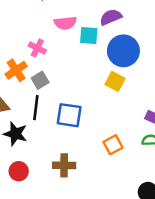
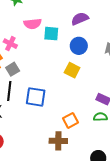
purple semicircle: (111, 17) -> (80, 19), moved
blue circle: (123, 51) -> (79, 46), size x0.7
brown cross: (64, 165) -> (58, 141), moved

